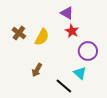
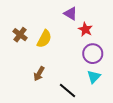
red star: (72, 31) -> (85, 29), moved
cyan triangle: (80, 73) -> (94, 77), moved, turned 32

